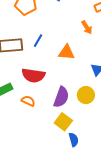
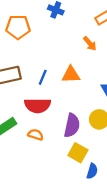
blue line: (38, 41) -> (43, 77), moved
blue semicircle: (74, 140) -> (92, 171), turned 40

